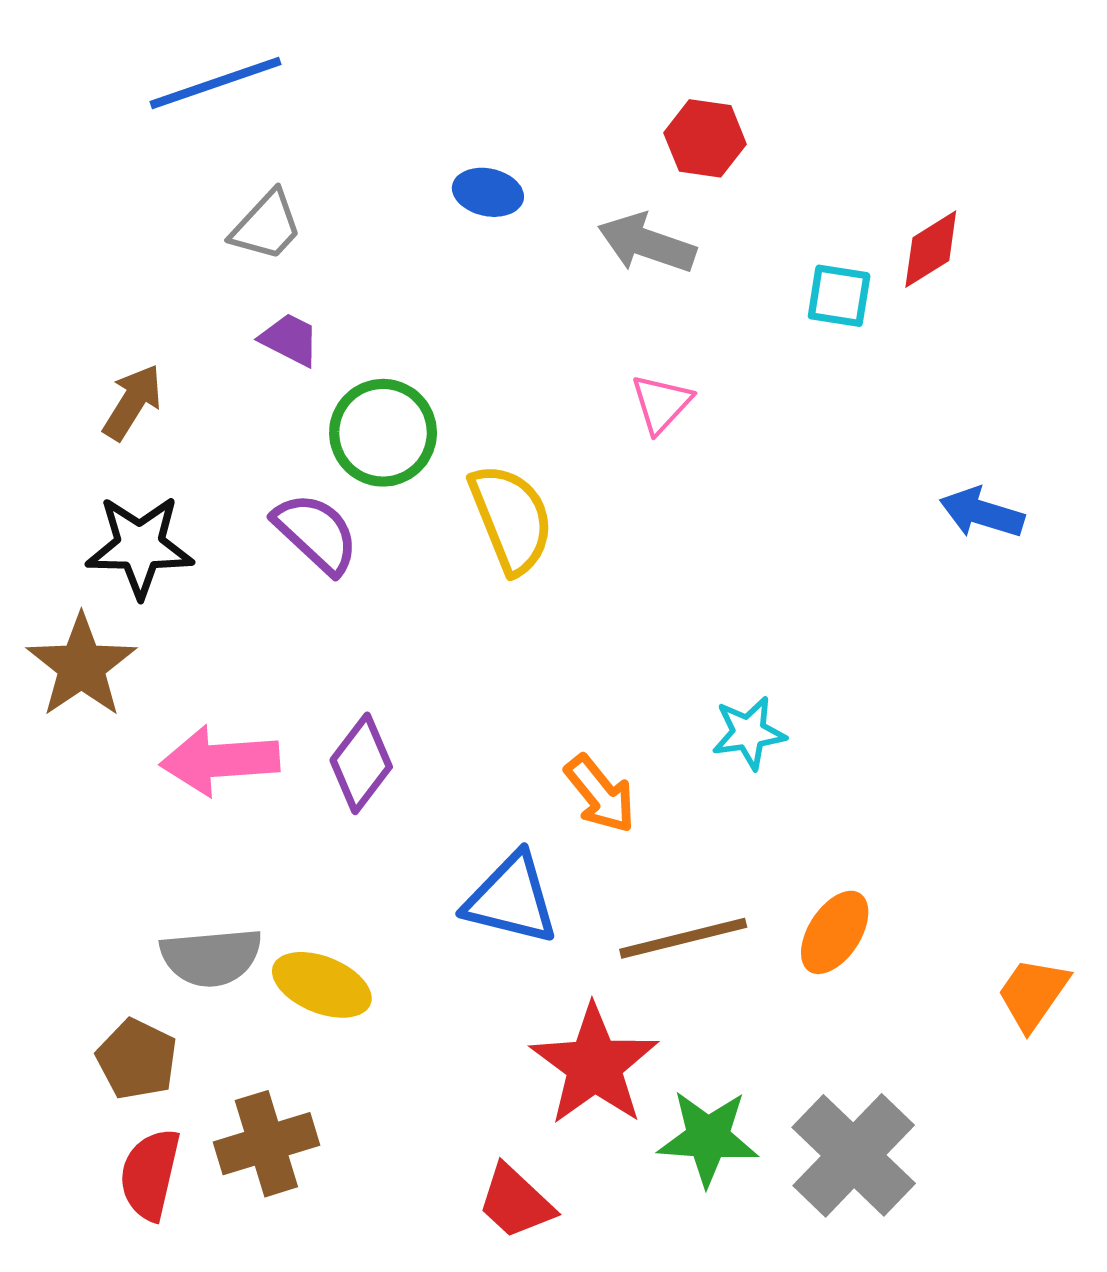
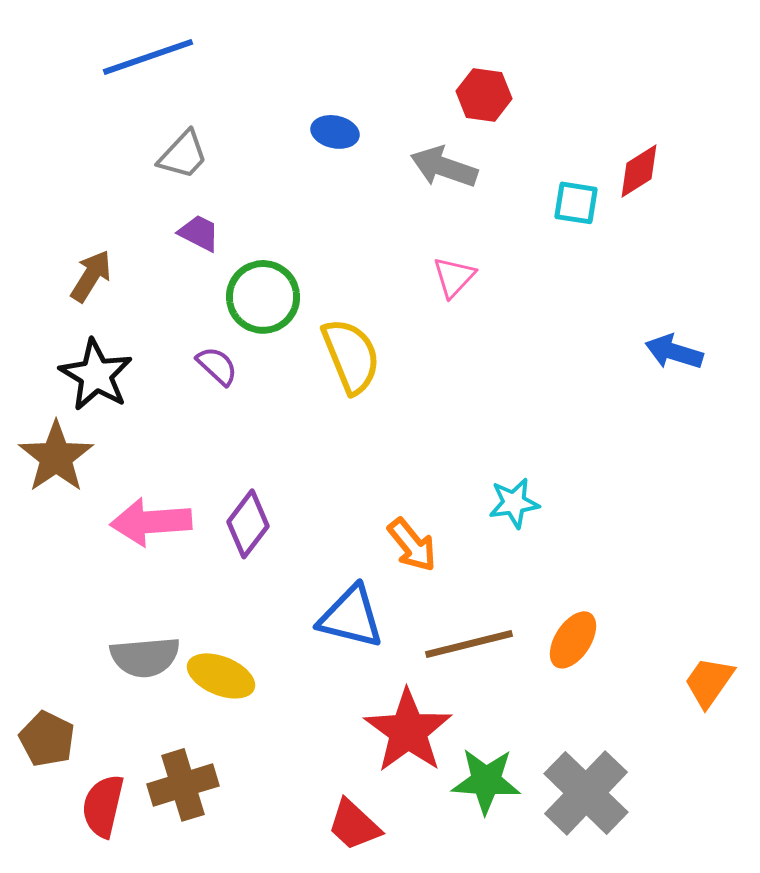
purple semicircle: (316, 533) -> (217, 366), size x0.7
black star: (140, 546) -> (96, 375), turned 30
brown pentagon: (137, 1059) -> (47, 739), moved

